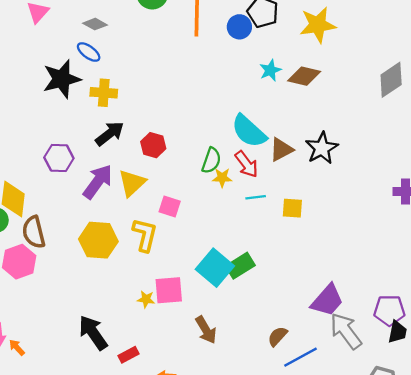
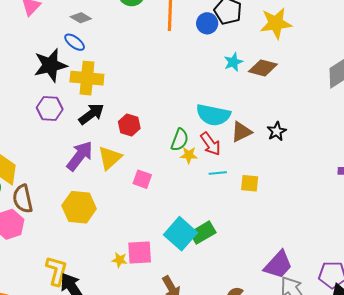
yellow cross: (104, 93) -> (87, 78), size x1.4
cyan semicircle: (249, 131) -> (213, 115), turned -32
black star: (322, 148) -> (277, 131), size x0.7
purple hexagon: (59, 158) -> (50, 109), moved
yellow L-shape: (145, 235) -> (57, 271), moved

